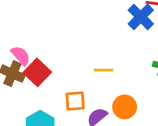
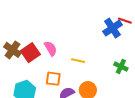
pink semicircle: (21, 56) -> (51, 49), moved

